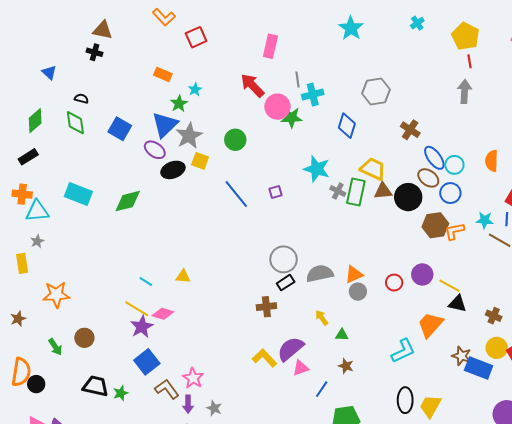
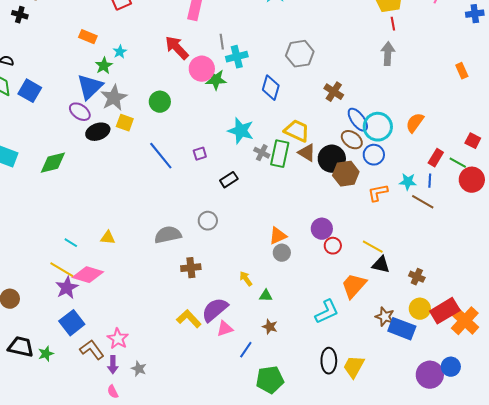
blue square: (120, 129) -> (30, 91), moved
orange semicircle: (492, 161) -> (415, 123), turned 35
cyan circle: (454, 165) -> (378, 127), size x1.5
brown triangle: (383, 191) -> (307, 153), turned 36
brown hexagon: (435, 225) -> (346, 174), moved
gray circle: (284, 259) -> (208, 221), size x0.7
gray semicircle: (320, 273) -> (168, 235), moved
purple circle: (422, 274) -> (322, 229), moved
black rectangle: (286, 283) -> (229, 180), moved
red circle: (394, 283) -> (333, 246), moved
pink diamond: (163, 314) -> (88, 275), size x1.4

